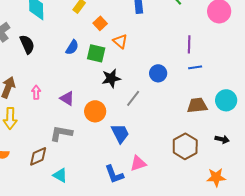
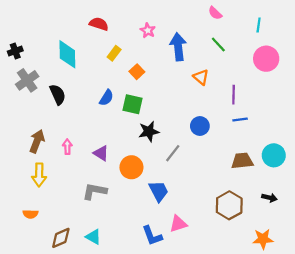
orange triangle: (120, 41) -> (201, 77), moved
brown diamond: (38, 156) -> (61, 238), moved

